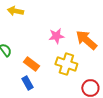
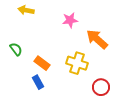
pink star: (56, 36) -> (70, 20), moved

